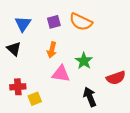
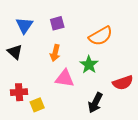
orange semicircle: (81, 22) -> (101, 36), moved, turned -55
black arrow: (90, 97) -> (95, 103), turned -132

